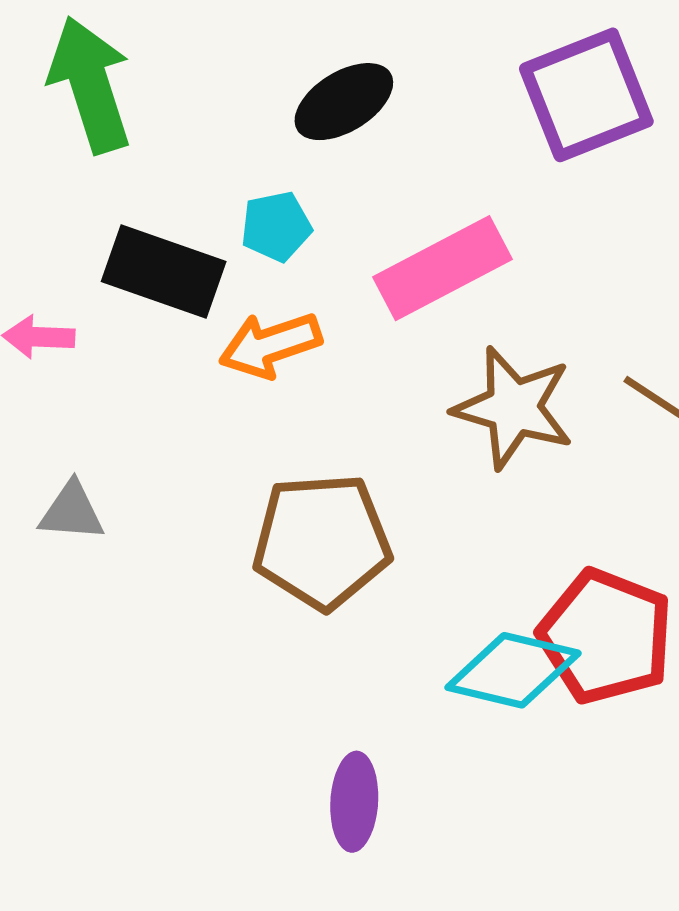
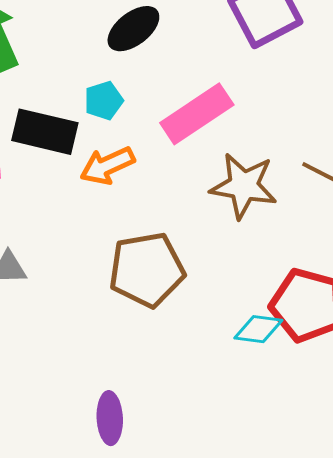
cyan diamond: (513, 670) -> (258, 329), size x0.7
purple ellipse: (354, 802) -> (110, 418), moved

